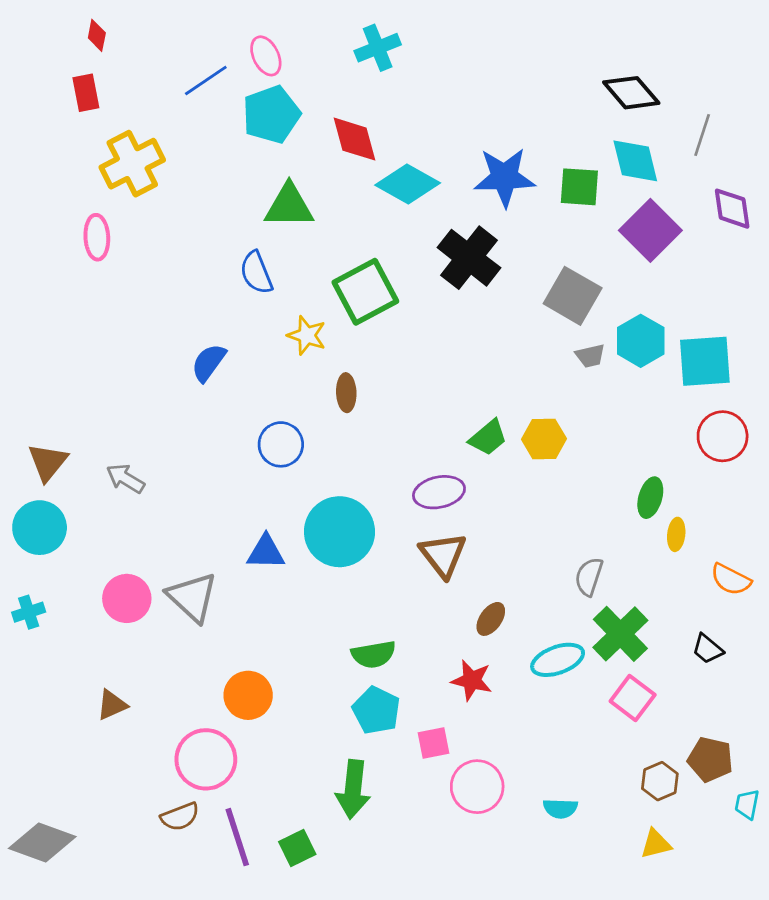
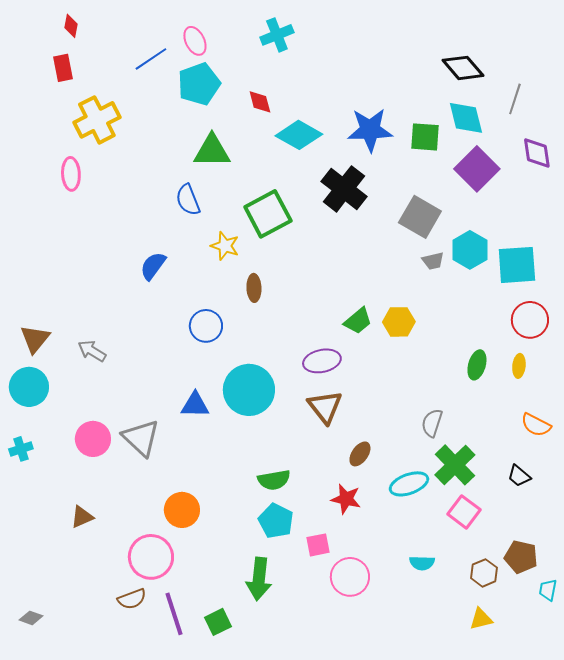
red diamond: (354, 139) -> (260, 102), size x0.7
yellow ellipse: (676, 534) -> (519, 366), moved
cyan semicircle: (560, 808) -> (422, 563), moved
gray diamond: (42, 843) -> (31, 618), size x0.5

